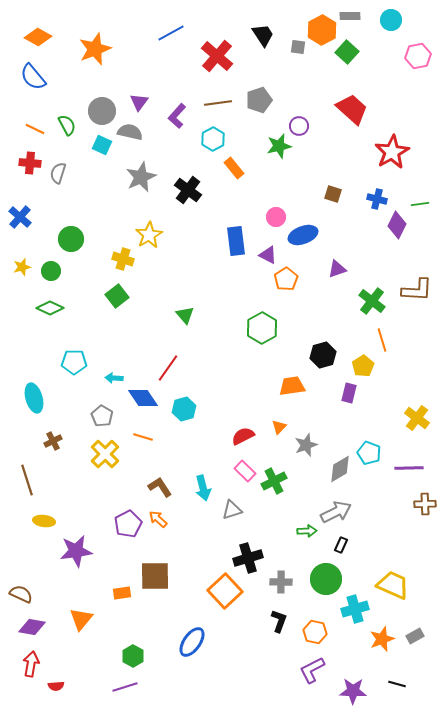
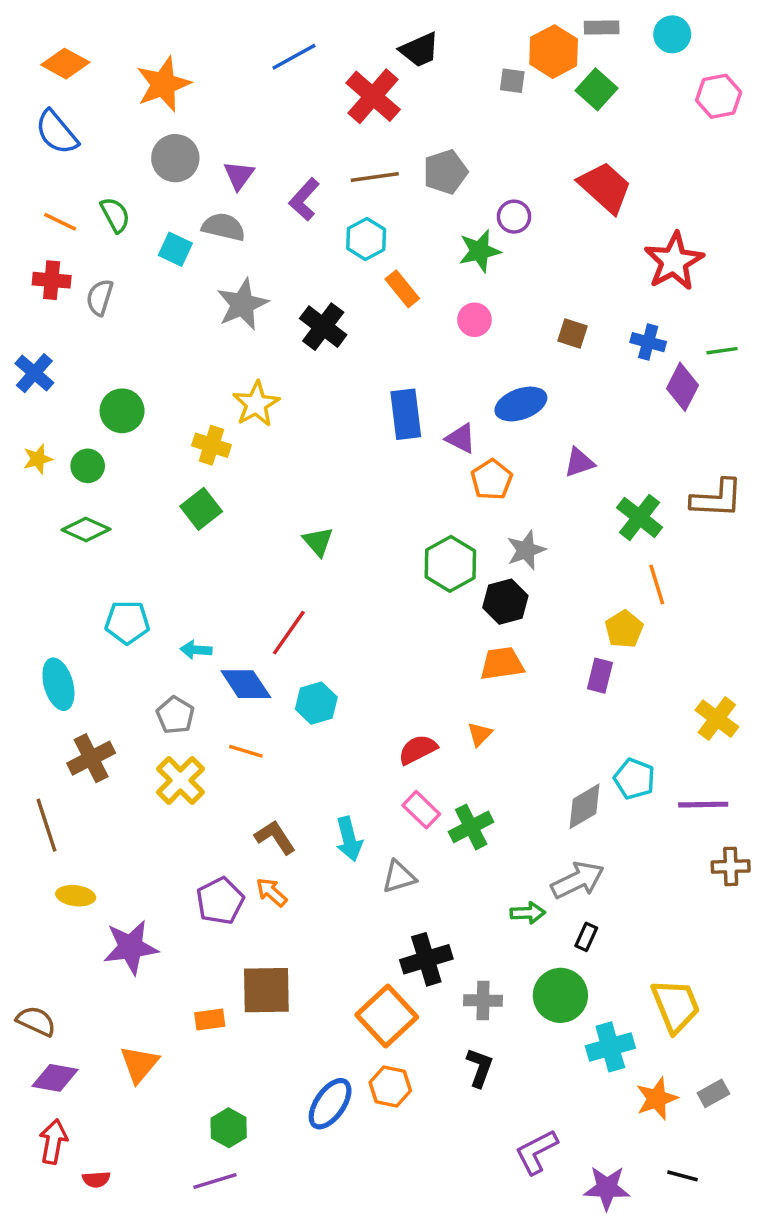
black trapezoid: (263, 35) -> (419, 50), moved, turned 100
gray circle: (102, 111) -> (175, 158), moved
pink circle: (276, 217) -> (474, 320), moved
black hexagon: (323, 355) -> (505, 602), moved
brown cross: (53, 441) -> (91, 758), size x1.5
gray star: (306, 445) -> (526, 550), moved
yellow trapezoid: (393, 585) -> (676, 1006), turned 44
orange hexagon: (315, 632) -> (390, 1086), moved

